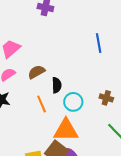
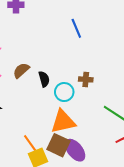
brown cross: (106, 98) -> (86, 79), moved
orange line: (42, 104) -> (30, 143), moved

